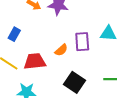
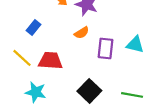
orange semicircle: (61, 50) -> (82, 33), moved

